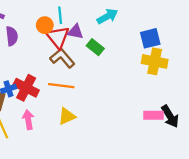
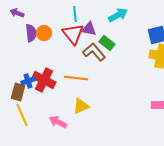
orange circle: (45, 25) -> (44, 33), moved
brown L-shape: (62, 58) -> (94, 52), moved
pink arrow: (28, 120) -> (58, 122), moved, turned -54

